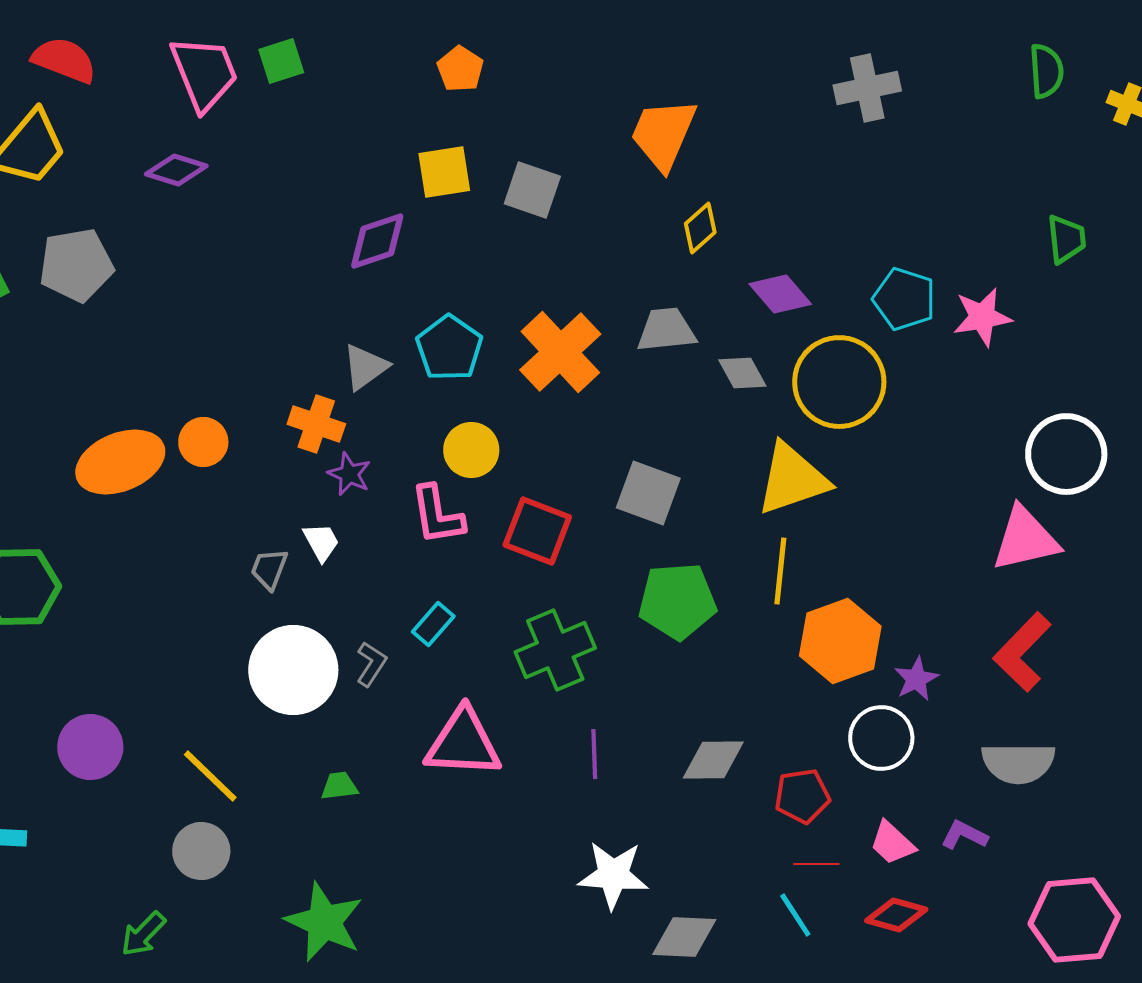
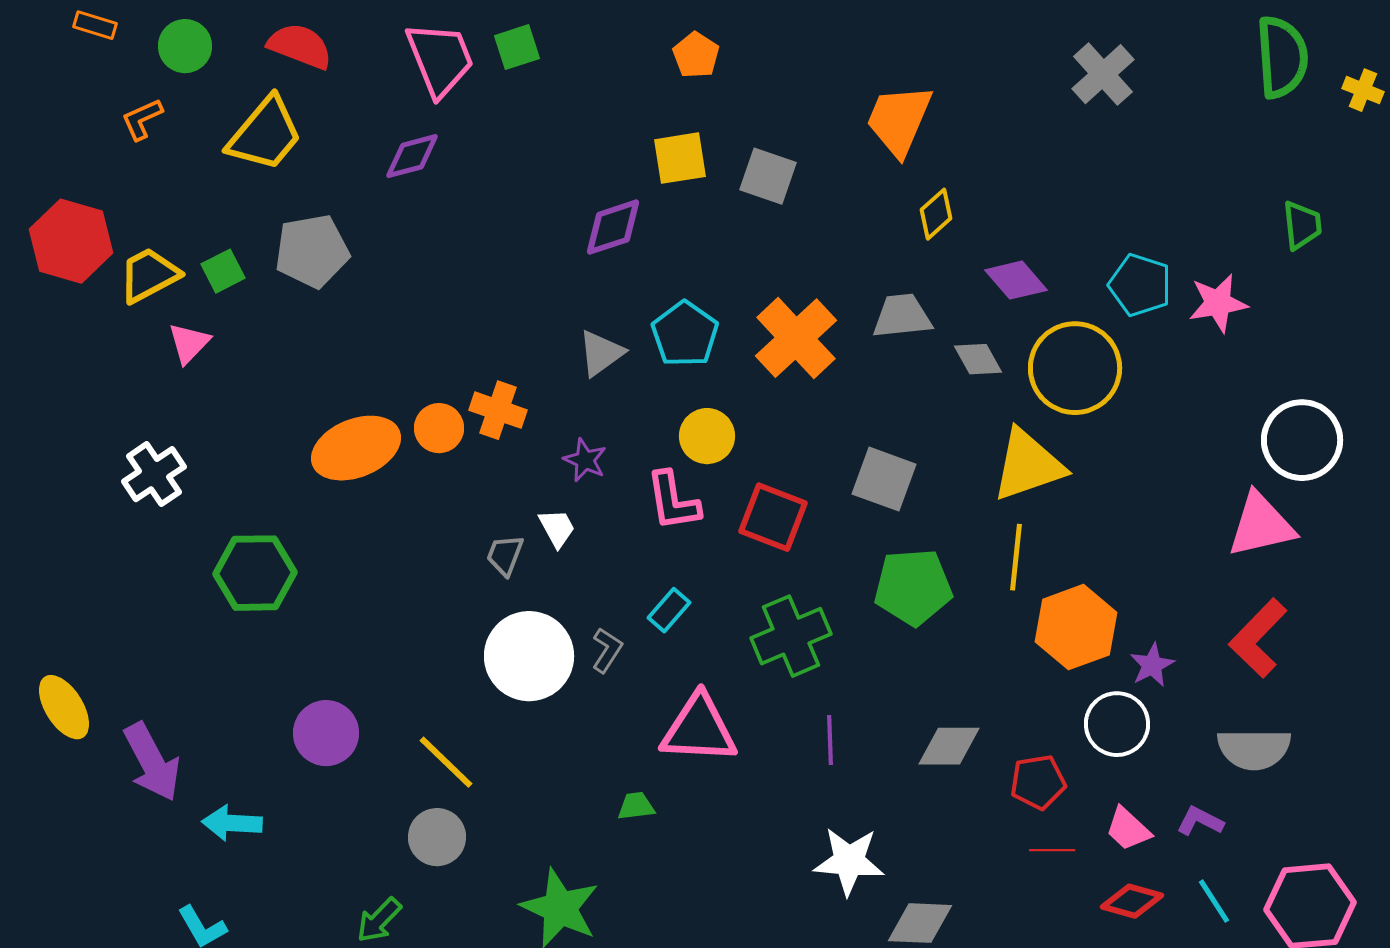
green semicircle: (1046, 71) -> (1282, 57), size x1.5
gray cross: (867, 88) -> (1103, 74), turned -30
purple diamond: (176, 170) -> (412, 156), turned -32
orange cross: (316, 424) -> (498, 410), moved
green trapezoid: (339, 786) -> (636, 806), moved
cyan line: (795, 915) -> (1214, 901), moved

